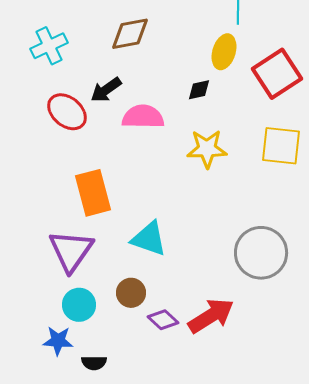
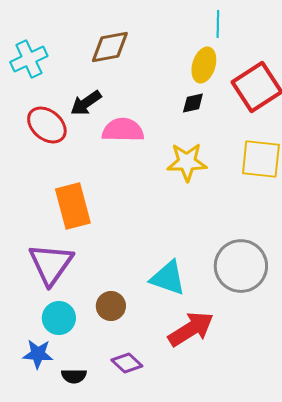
black diamond: (199, 90) -> (193, 103), moved
cyan triangle: (149, 239) -> (168, 278), moved
purple diamond: (163, 320) -> (127, 363), moved

